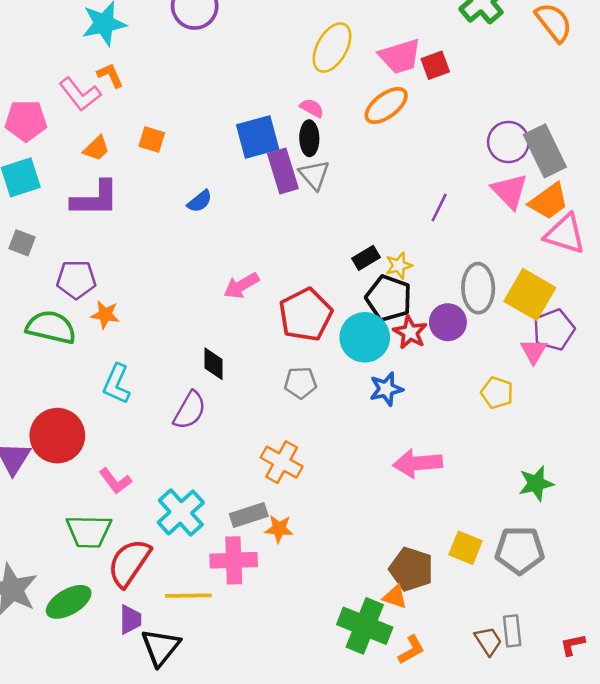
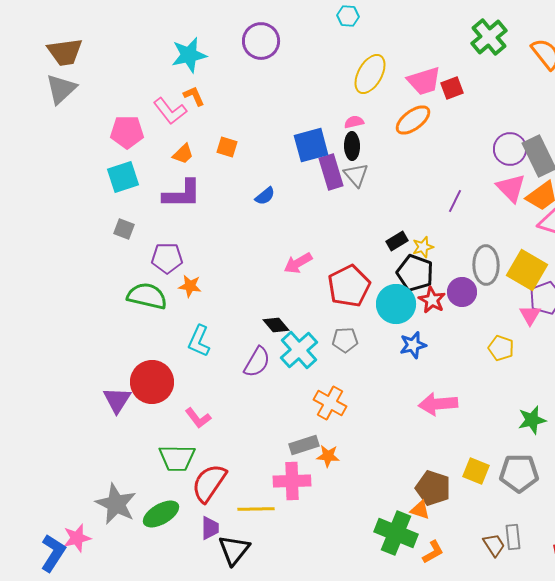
pink semicircle: (312, 108) -> (354, 122), turned -42
black diamond: (214, 364) -> (276, 325), turned -40
cyan cross: (181, 512) -> (299, 350), moved

